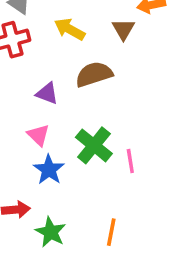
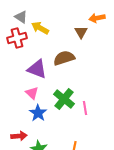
yellow arrow: (70, 29) -> (40, 28), moved
purple triangle: (47, 93) -> (37, 69), size x1.5

